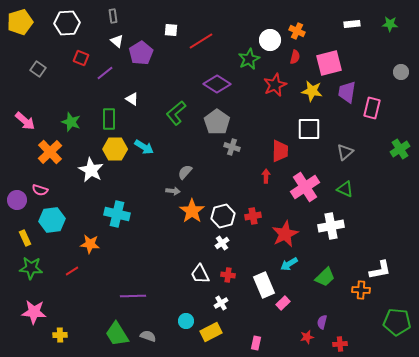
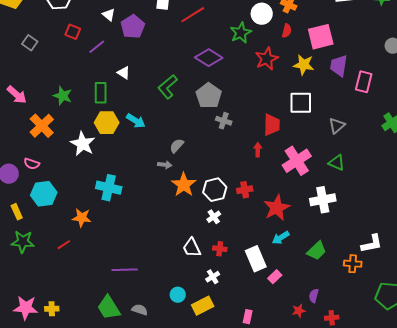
pink star: (34, 312) -> (26, 308), moved

